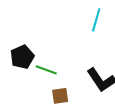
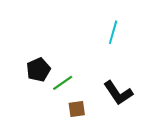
green line: (46, 70) -> (63, 83), turned -55

